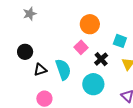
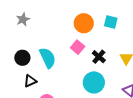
cyan square: (120, 41) -> (111, 22), moved
cyan semicircle: (63, 69) -> (48, 58), moved
black triangle: (40, 70) -> (30, 81), moved

